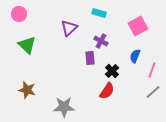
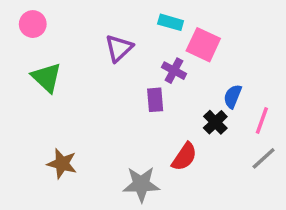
pink square: (138, 26) -> (203, 45), moved, turned -36
black cross: (112, 71) -> (215, 122), moved
brown star: (27, 90) -> (62, 164), moved
gray star: (64, 107) -> (141, 184), moved

